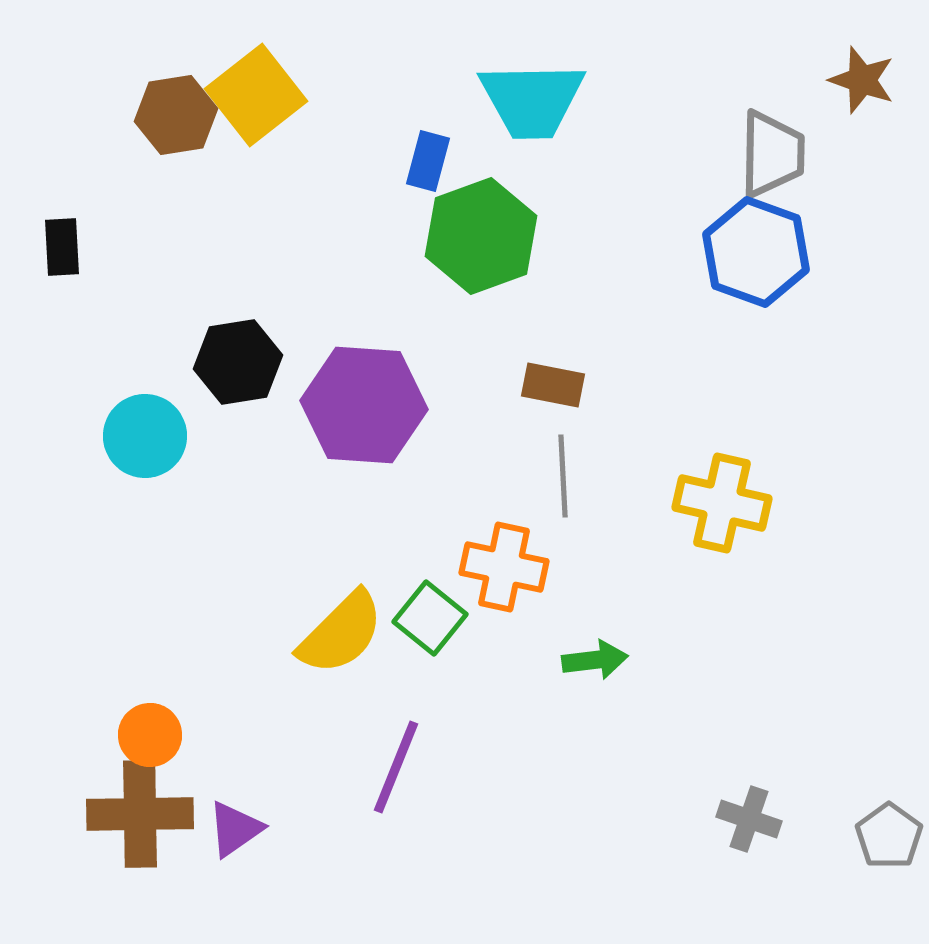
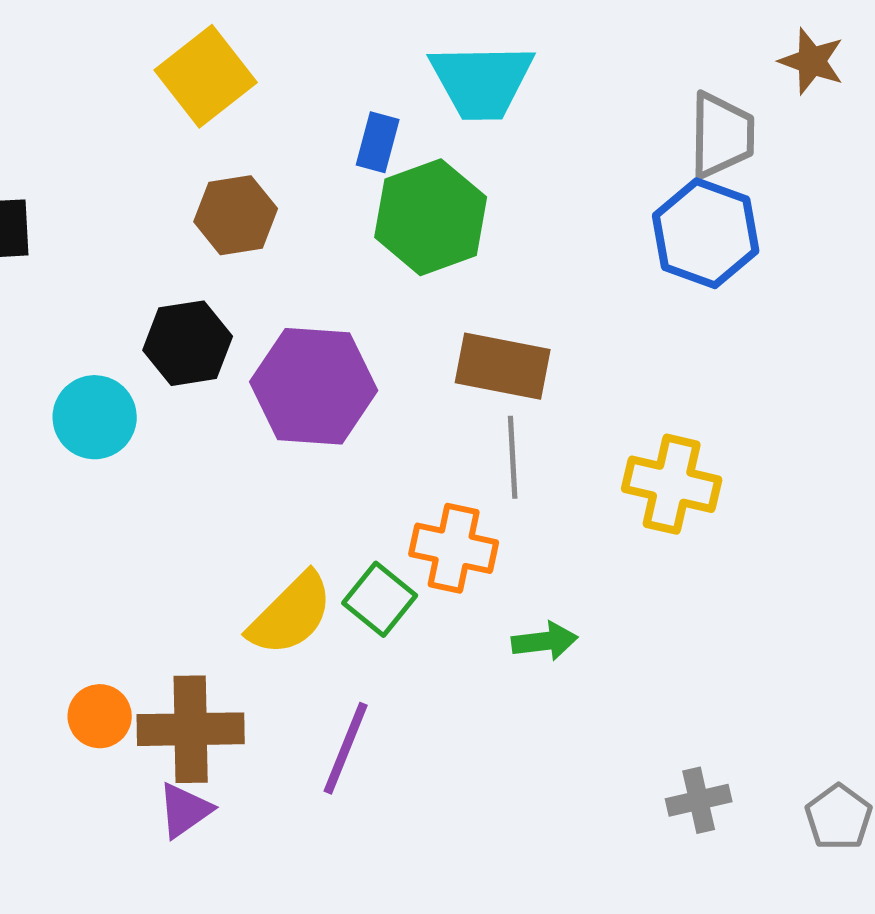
brown hexagon: (176, 115) -> (236, 215), moved
brown rectangle: (553, 385) -> (503, 366), size x1.5
brown cross: (140, 814) -> (191, 729), moved
gray cross: (749, 819) -> (699, 800), turned -32

